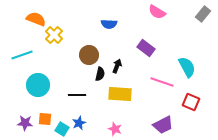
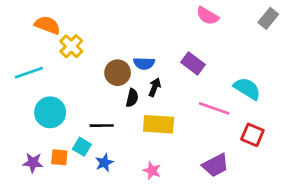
blue semicircle: (109, 24) -> (144, 63), moved
cyan semicircle: (187, 67) -> (247, 89), turned -30
cyan square: (62, 129) -> (82, 147), moved

